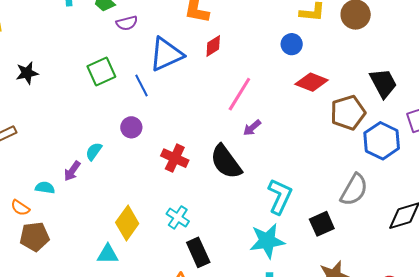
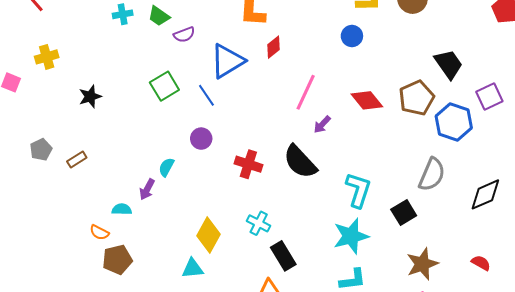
red diamond: (312, 82) -> (367, 100), moved, turned 36

